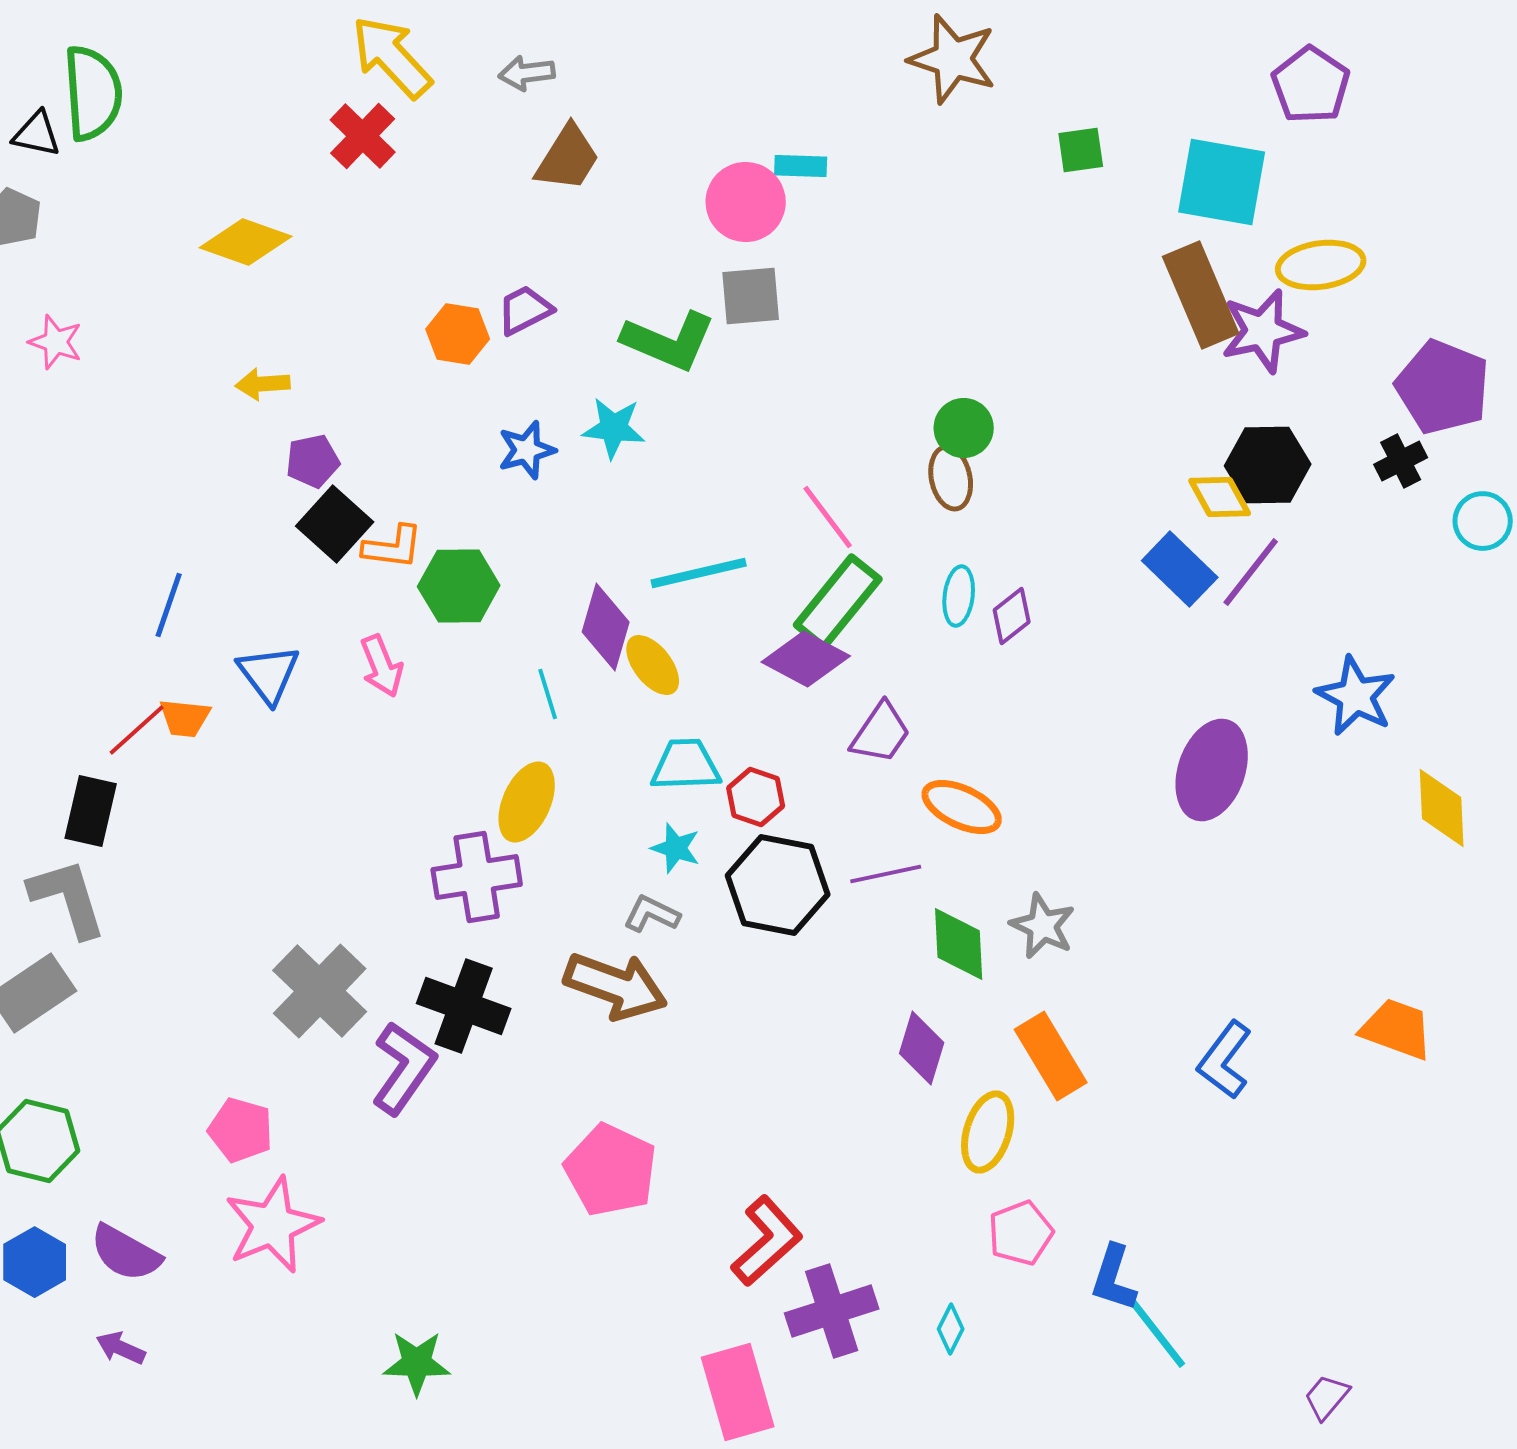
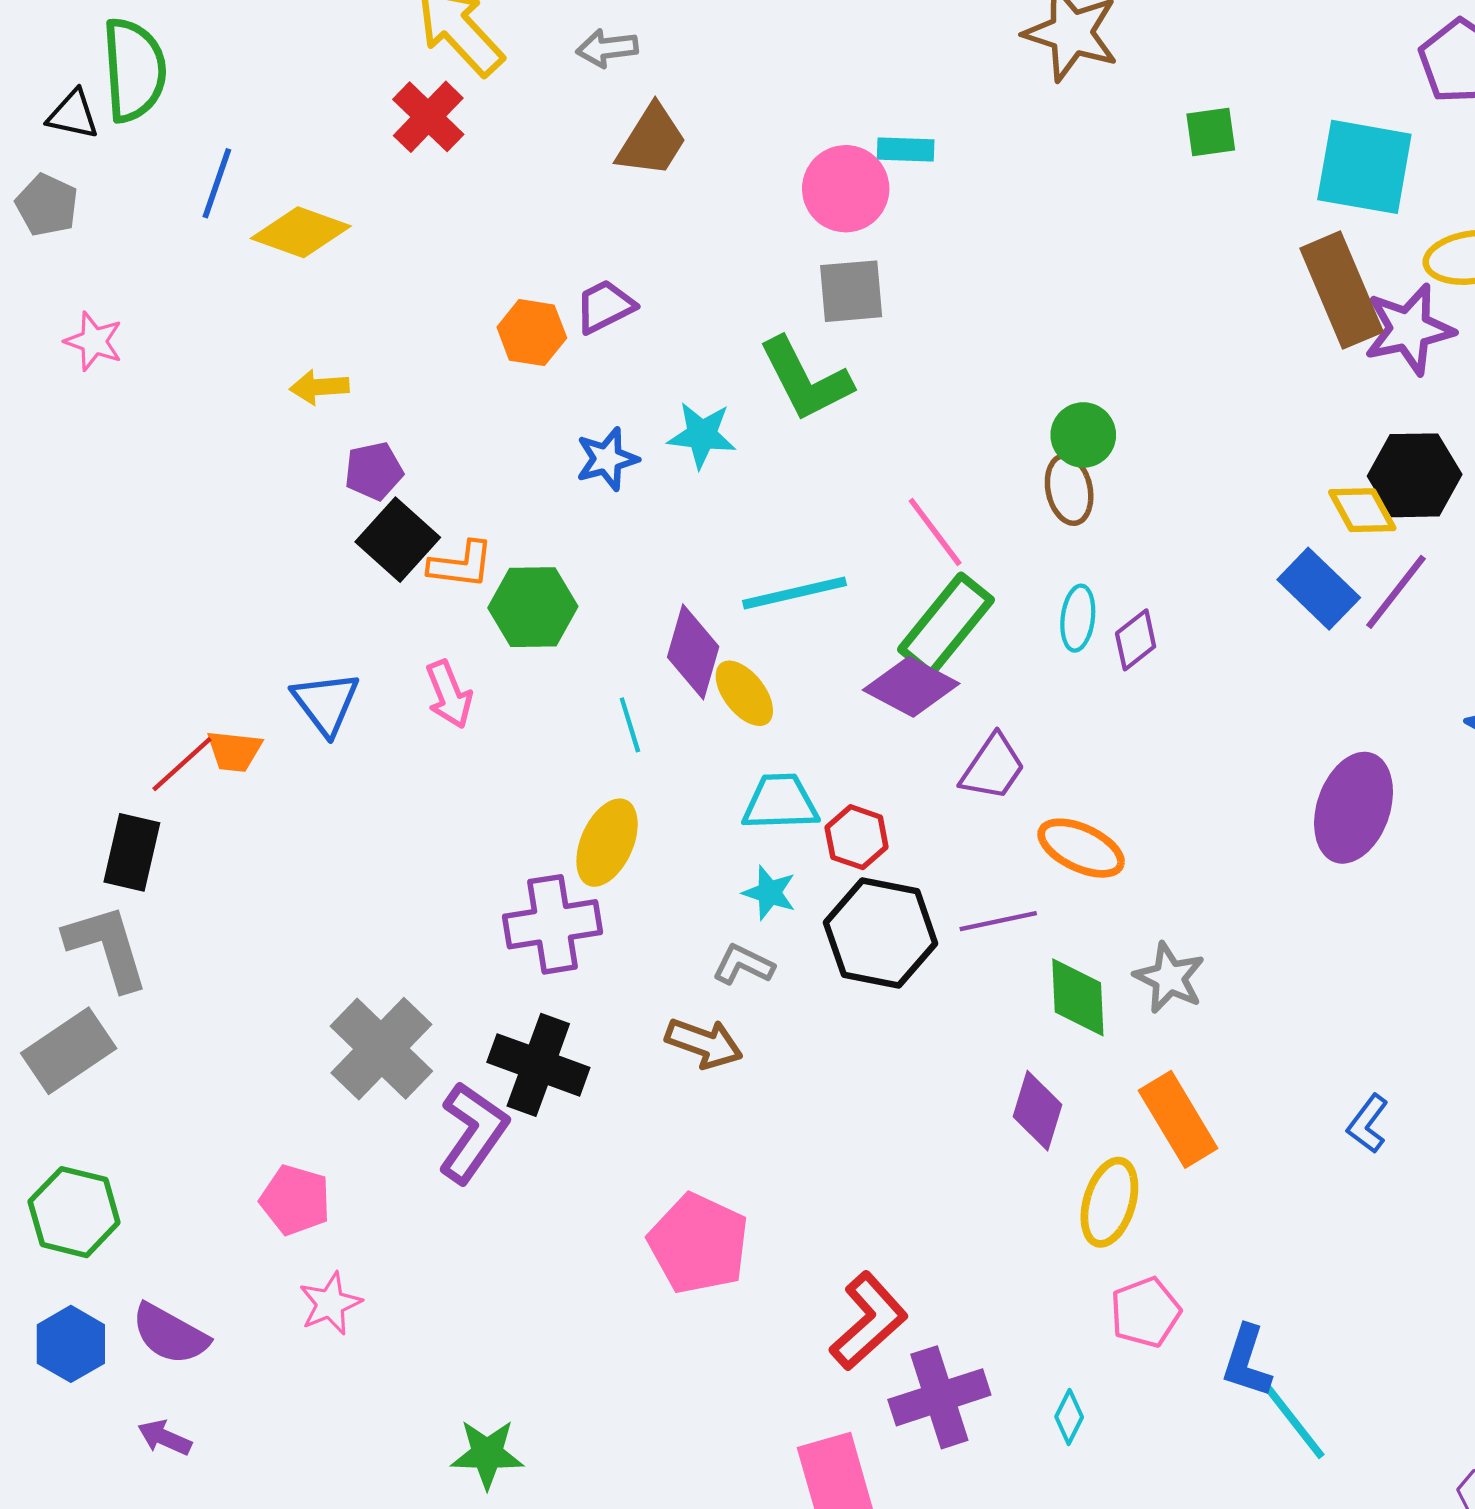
green L-shape: (669, 341) -> (805, 379), moved, turned 40
blue line: (169, 605) -> (217, 183), moved
brown arrow: (616, 986) -> (704, 1043), size x0.7
blue L-shape: (1225, 1060) -> (1368, 1124), size x0.7
pink star: (273, 1225) -> (330, 1304), size x0.6

